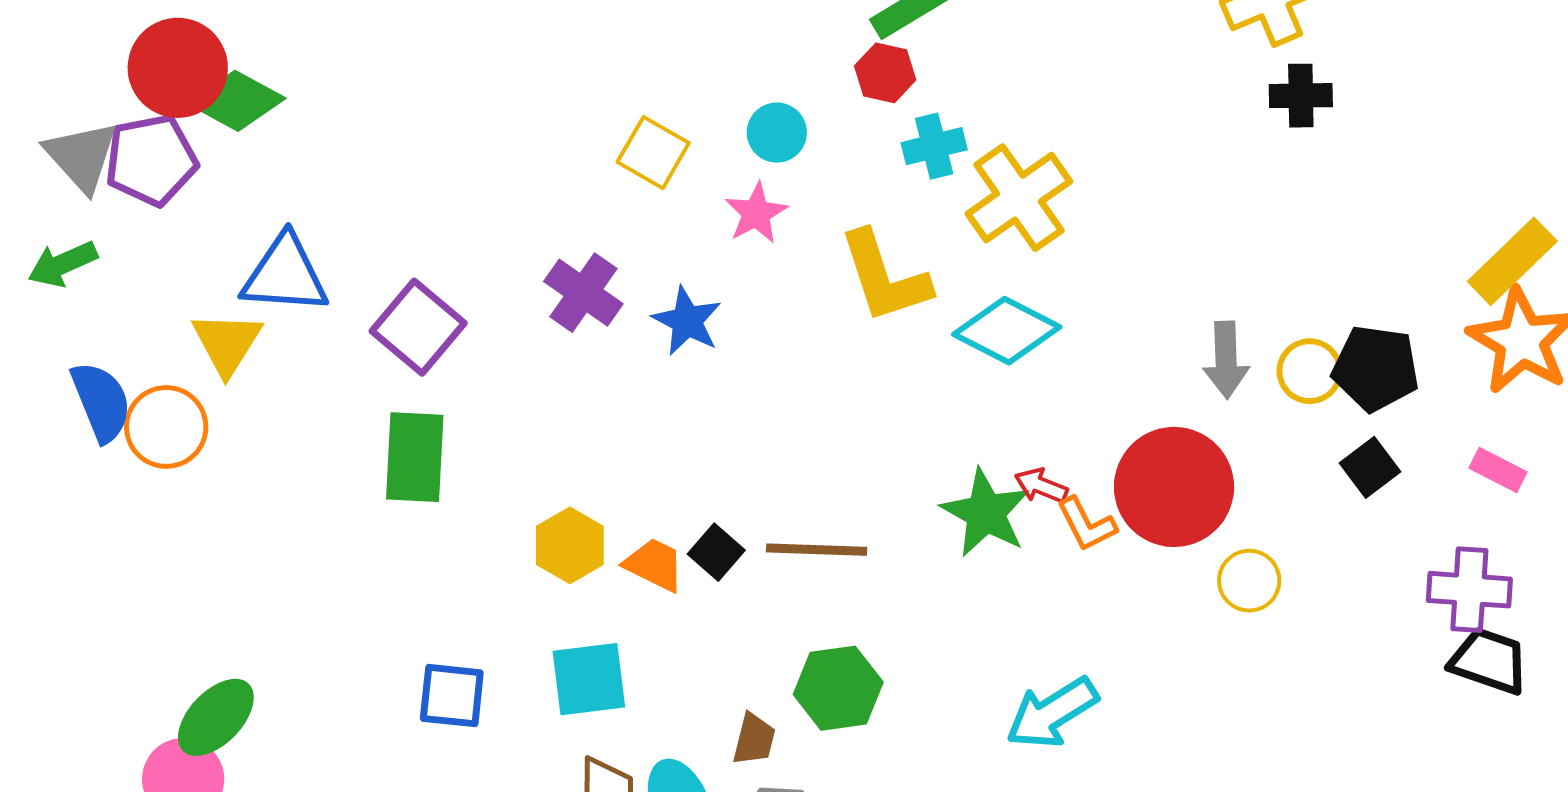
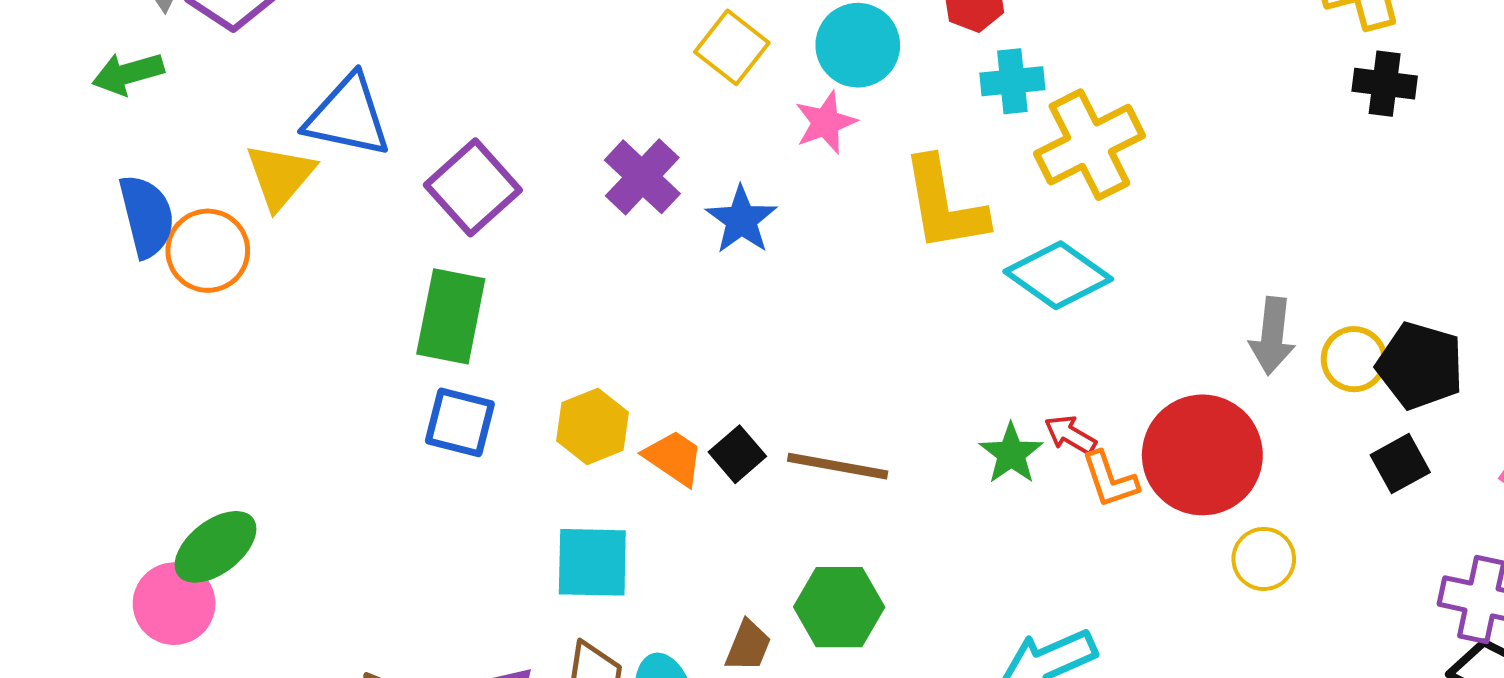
cyan circle: (777, 133) -> (858, 45), size x1.4
green star: (986, 513) -> (1011, 454), size x0.7
blue square: (452, 696) -> (460, 422), moved

